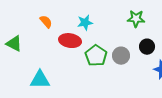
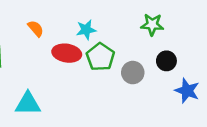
green pentagon: (96, 56) -> (100, 57), moved

